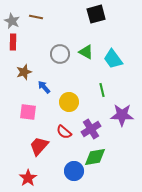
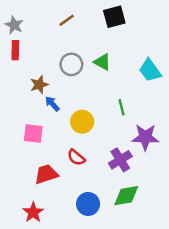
brown line: (36, 17) -> (67, 20), moved, turned -48
cyan trapezoid: (113, 59) -> (150, 70), moved
brown star: (24, 72) -> (39, 85), moved
purple cross: (91, 129) -> (120, 160), moved
red trapezoid: (39, 146) -> (46, 174), turned 30
green diamond: (95, 157) -> (126, 196), moved

